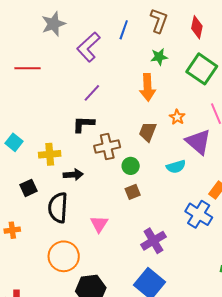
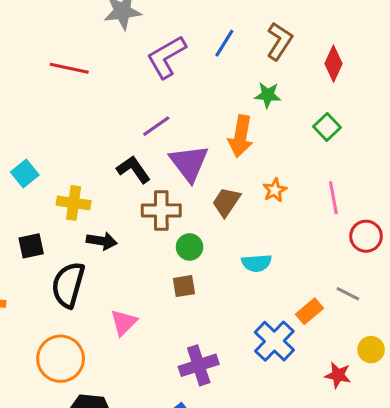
green square: (202, 69) -> (327, 127), size x0.6
black L-shape: (83, 124) -> (133, 169), turned 40
purple triangle: (198, 142) -> (189, 163), moved

